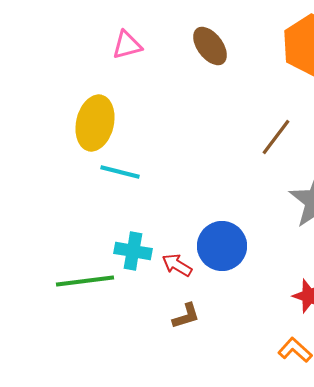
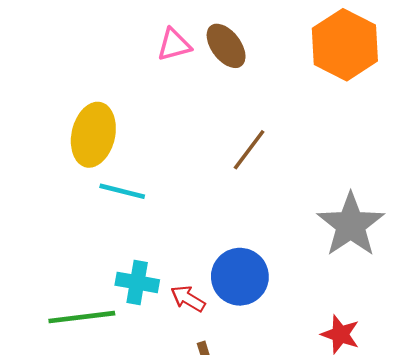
pink triangle: (127, 45) -> (174, 45), moved
brown line: (276, 137) -> (249, 150), moved

